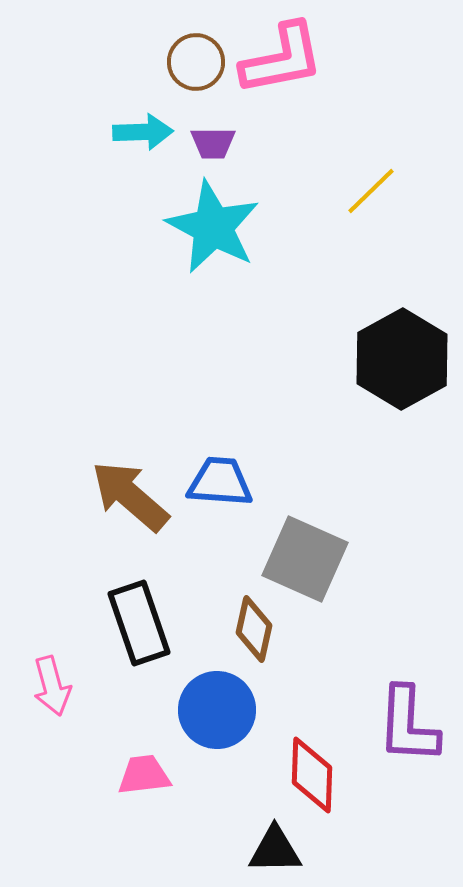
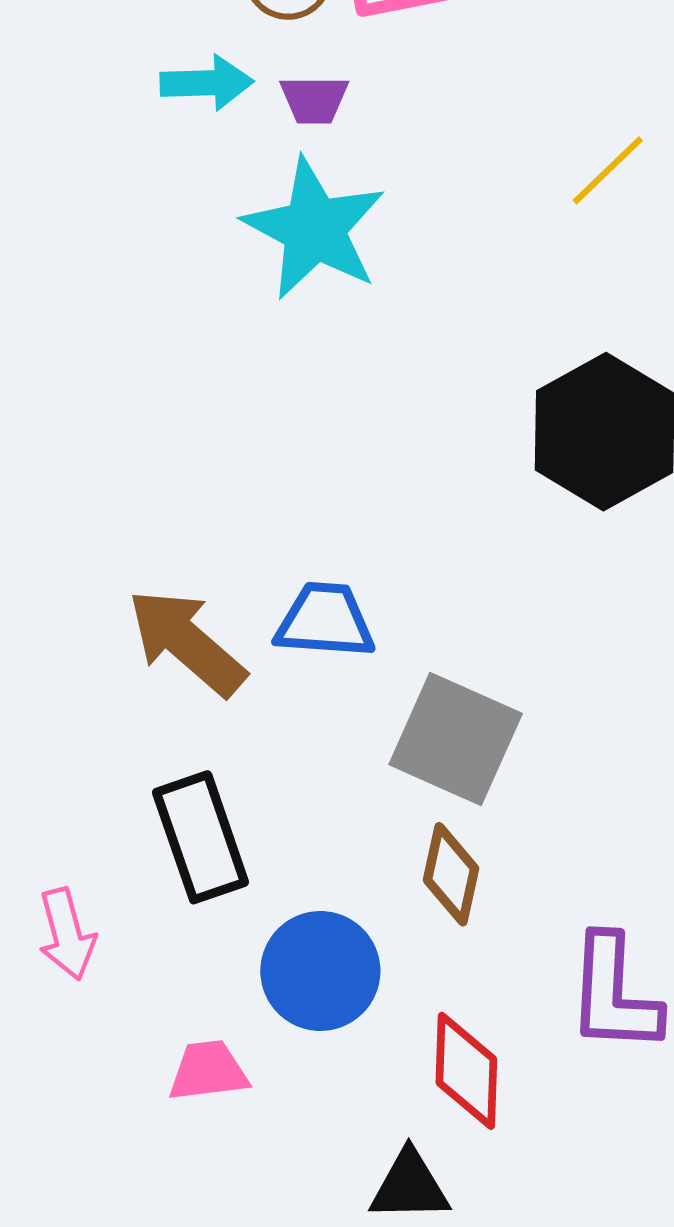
yellow line: (371, 191) -> (608, 170), moved
brown diamond: (254, 629) -> (451, 874), moved

